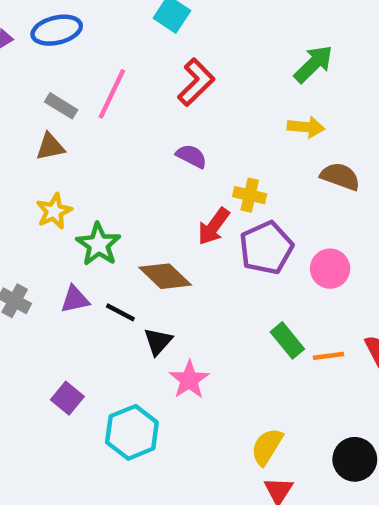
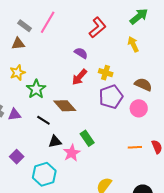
red L-shape: (196, 82) -> (98, 27), moved
yellow arrow: (306, 127) -> (133, 44), turned -126
brown semicircle: (340, 176) -> (143, 84), moved
red arrow: (214, 226) -> (79, 77), moved
purple triangle: (75, 299) -> (15, 115), moved
green rectangle: (287, 340) -> (87, 138), moved
black triangle: (158, 341) -> (55, 141), moved, turned 32

